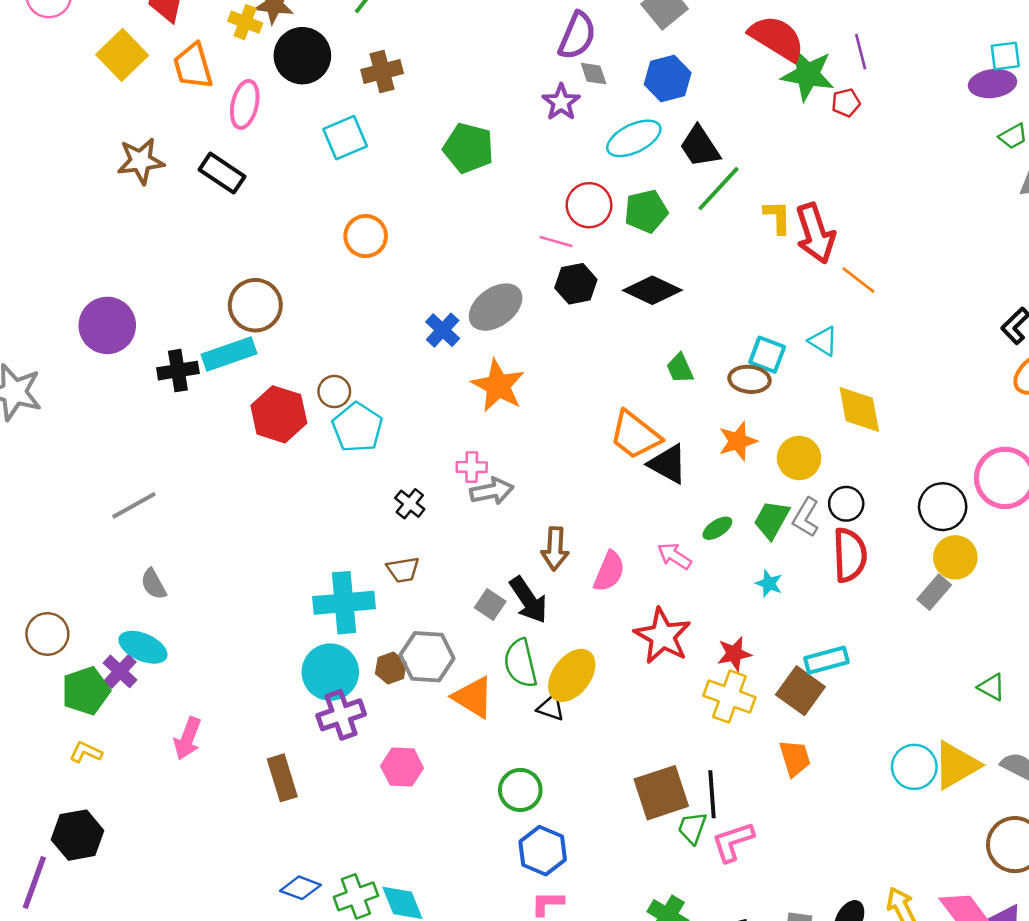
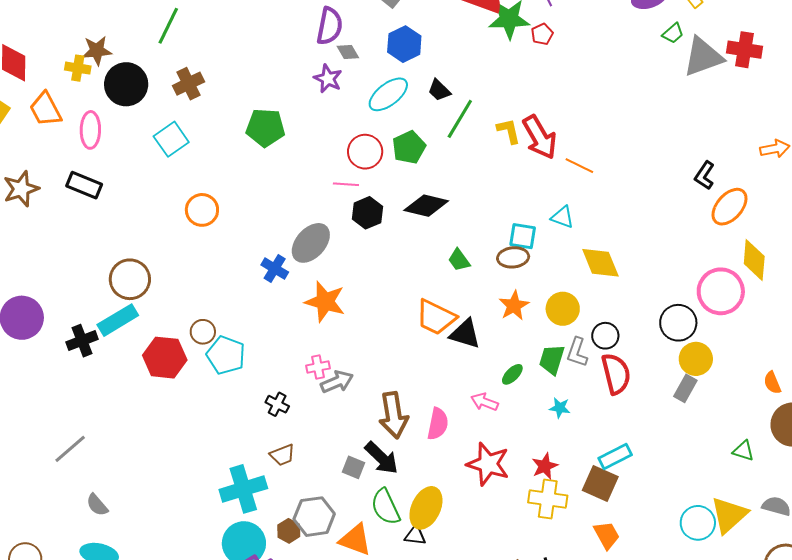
black trapezoid: (700, 147) -> (439, 90), size x0.7
brown arrow: (555, 549) -> (393, 415), size x1.4

